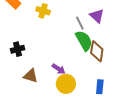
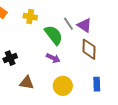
purple triangle: (97, 16) -> (84, 25), moved
green semicircle: (84, 41) -> (54, 35), moved
purple arrow: (59, 69) -> (53, 58), moved

